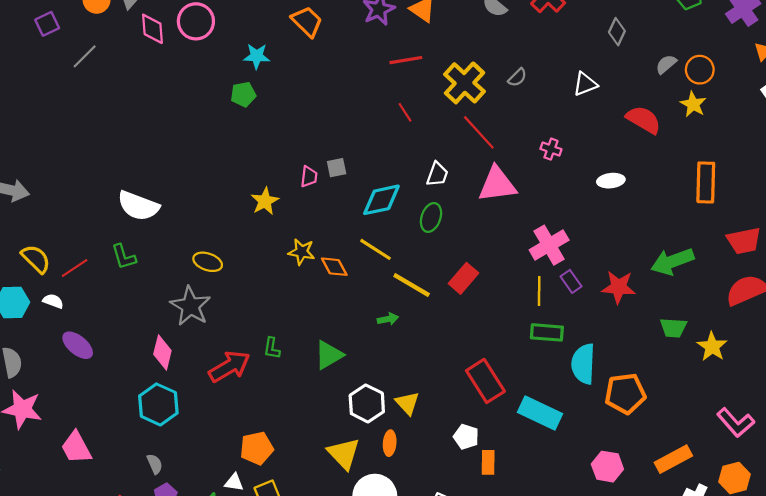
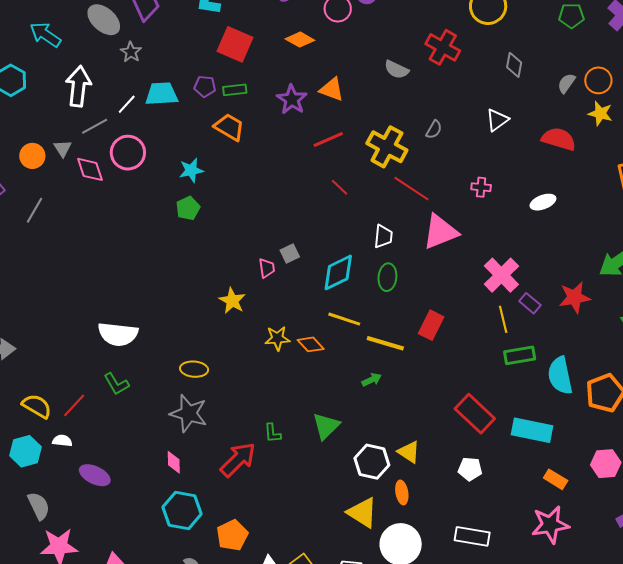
pink diamond: (162, 352) -> (174, 462), size x0.7
orange pentagon: (257, 448) -> (232, 535), moved
orange rectangle: (488, 462) -> (556, 479), moved, turned -45

